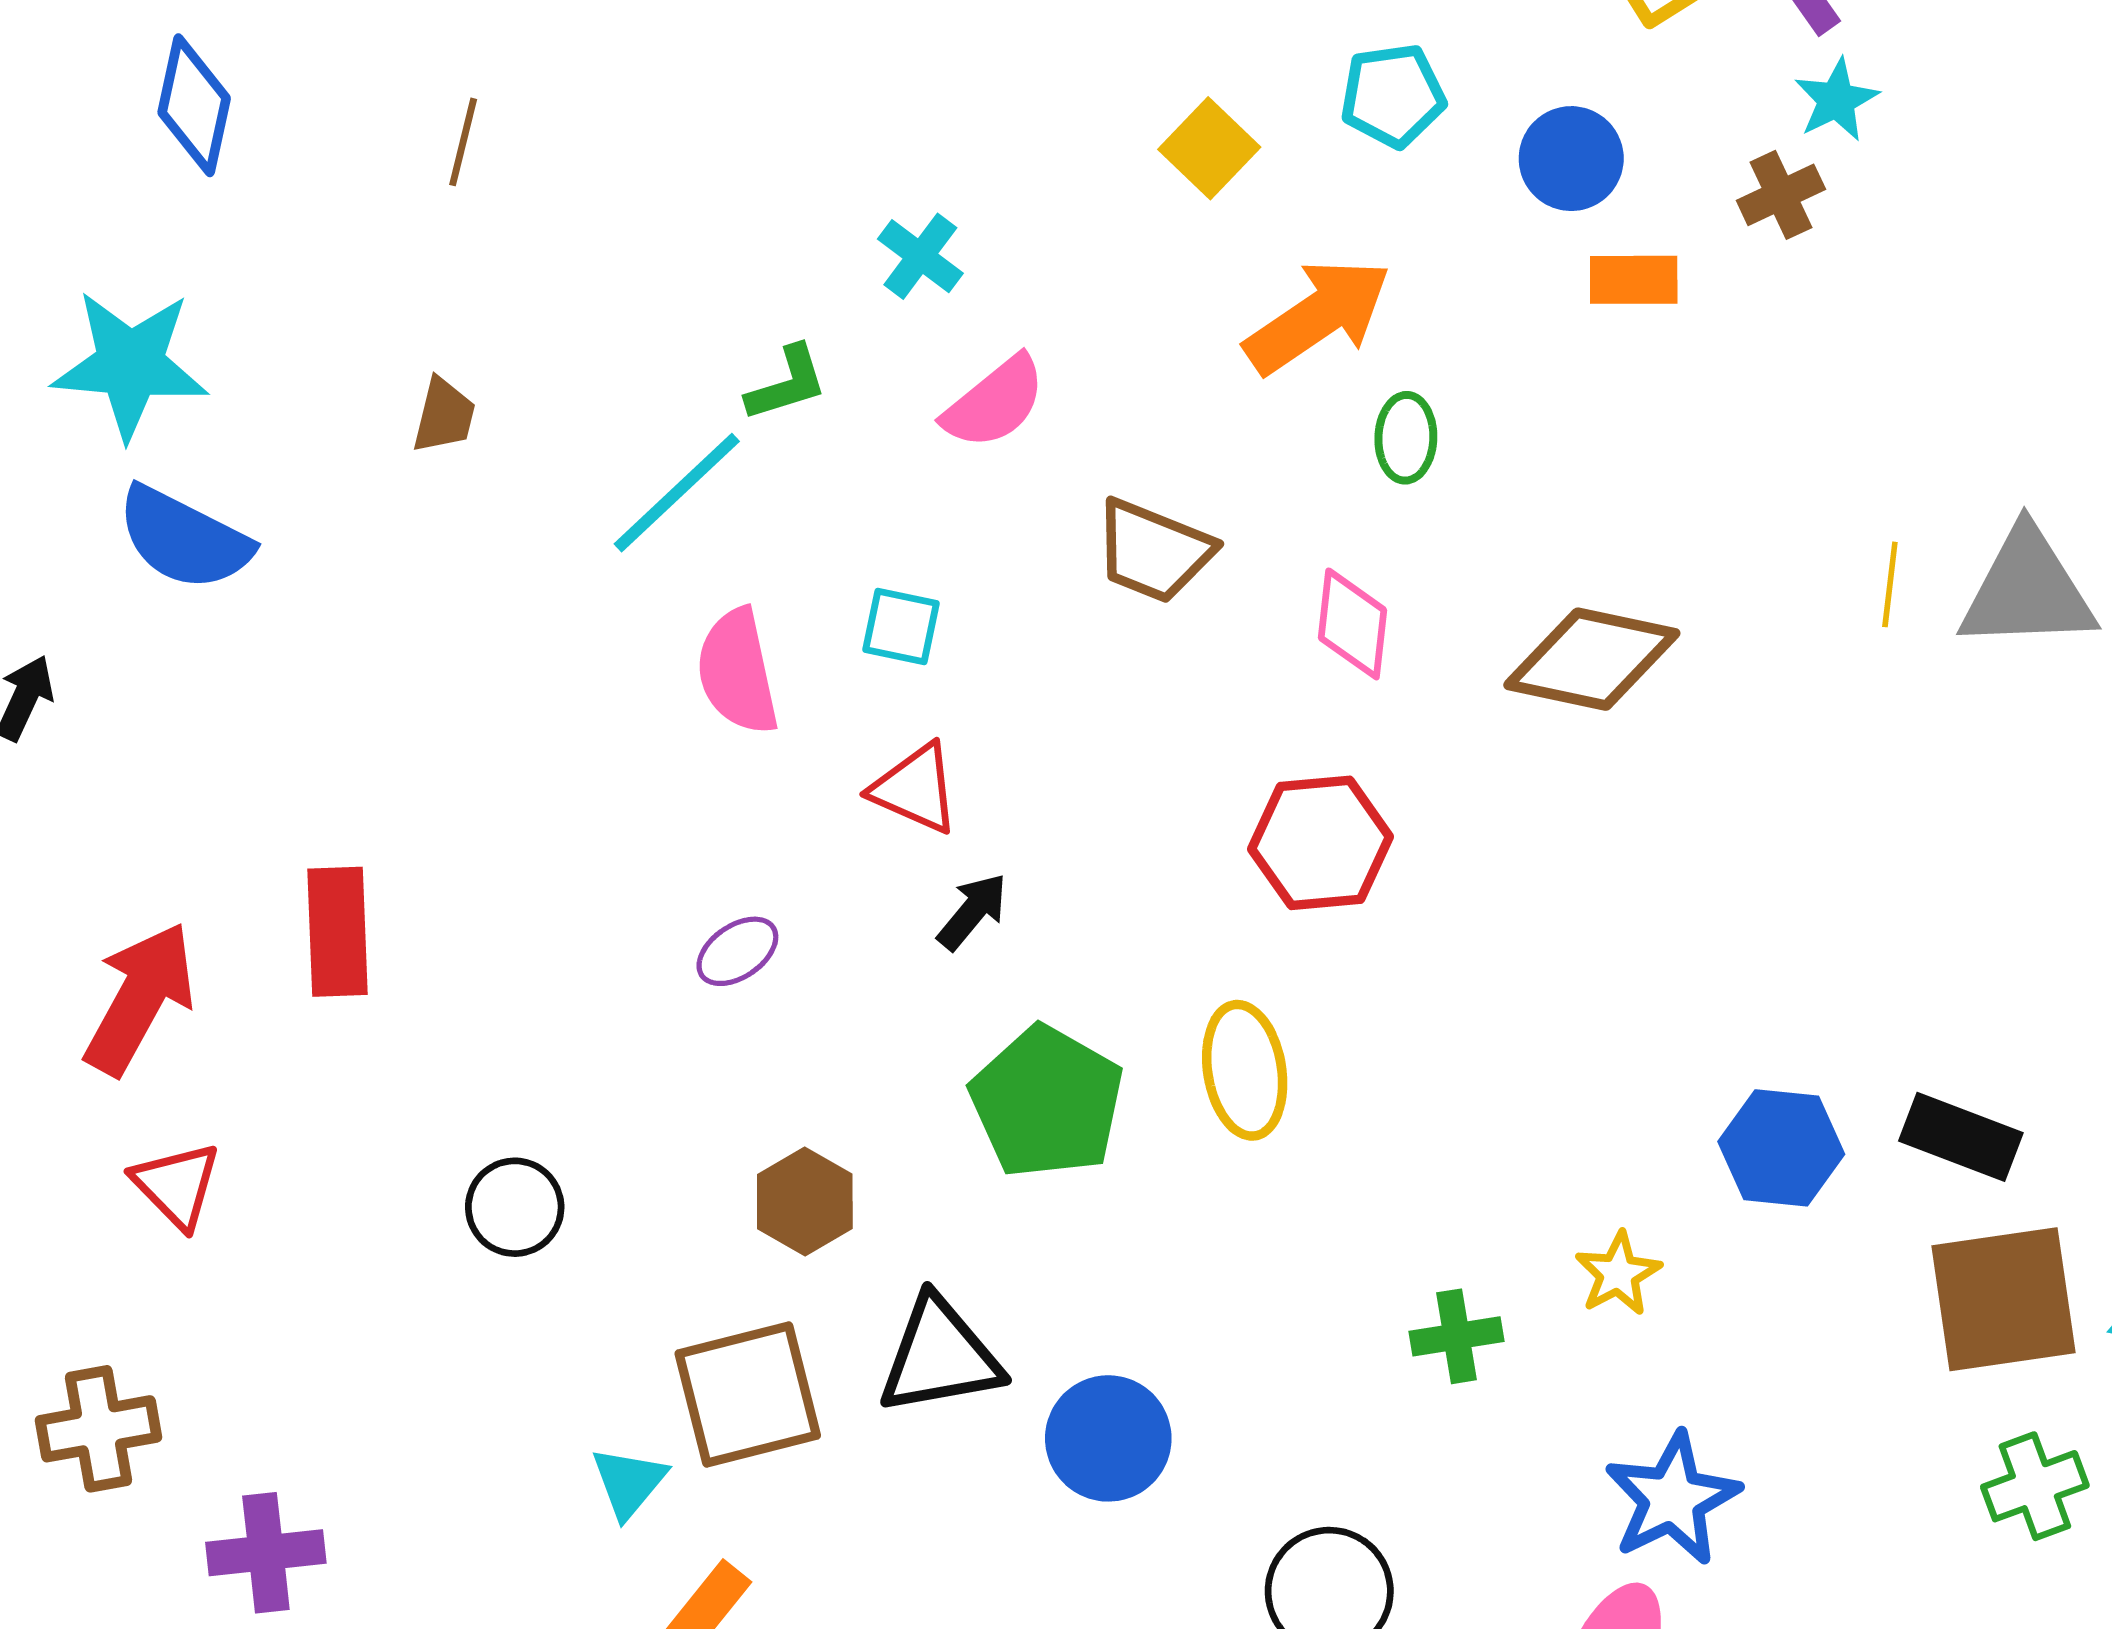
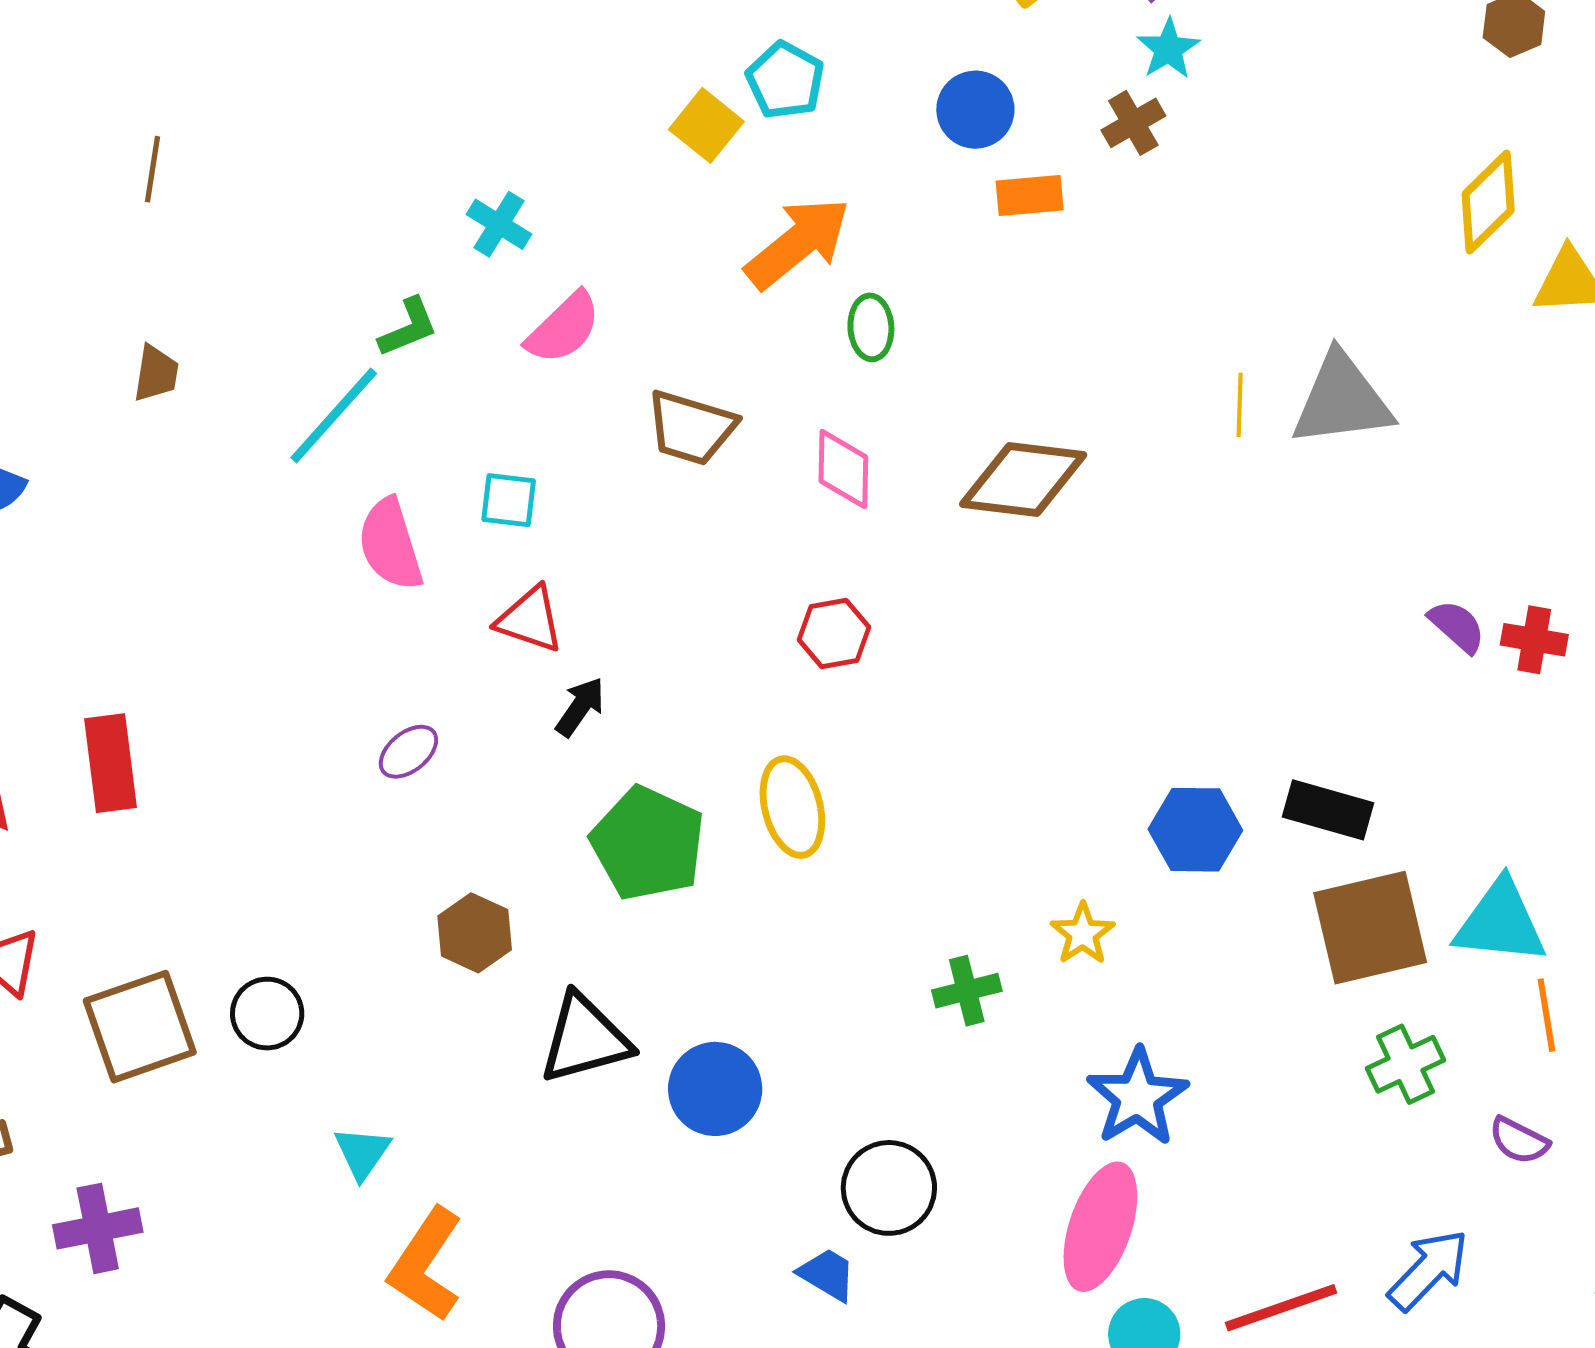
cyan pentagon: (1393, 96) -> (785, 80), moved, turned -30
red hexagon: (1321, 843) -> (834, 633), size x0.7
black circle: (515, 1207) -> (267, 1014), moved
brown square: (748, 1395) -> (140, 1027), moved

